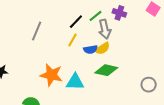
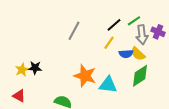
purple cross: (119, 13) -> (158, 32), moved
yellow semicircle: (102, 48) -> (138, 54), turned 70
green diamond: (106, 70) -> (140, 76), turned -50

